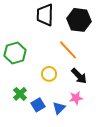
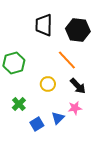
blue square: (38, 105) -> (37, 124), moved

